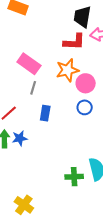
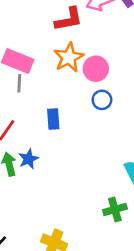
gray line: (33, 88) -> (19, 83), moved
green cross: (74, 177) -> (115, 209), moved

